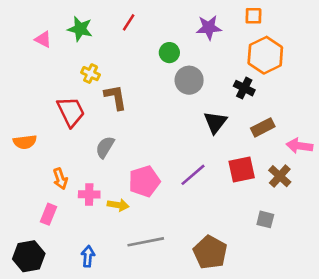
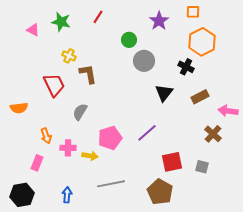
purple star: (209, 28) -> (159, 21), turned -30
red square: (242, 170) -> (172, 162), moved

